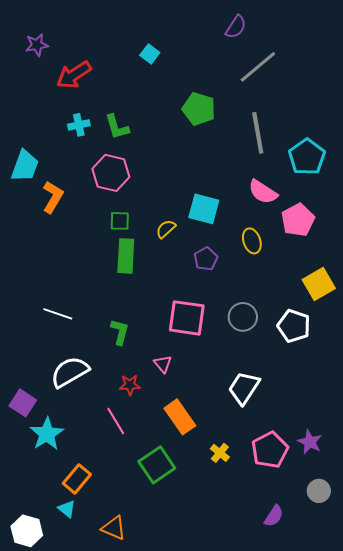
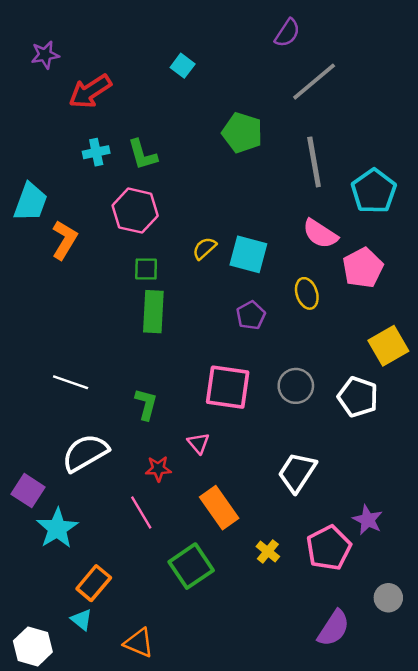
yellow semicircle: (166, 229) -> (205, 248), moved
purple star: (310, 442) -> (368, 520), moved
purple semicircle: (274, 516) -> (334, 628), size x1.4

